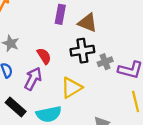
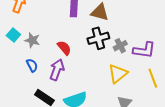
yellow triangle: (71, 88) -> (118, 74), moved

